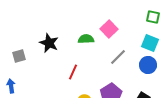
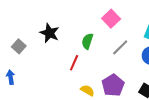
green semicircle: (86, 39) -> (87, 41), moved, turned -70
gray square: (19, 56) -> (19, 46), turned -32

